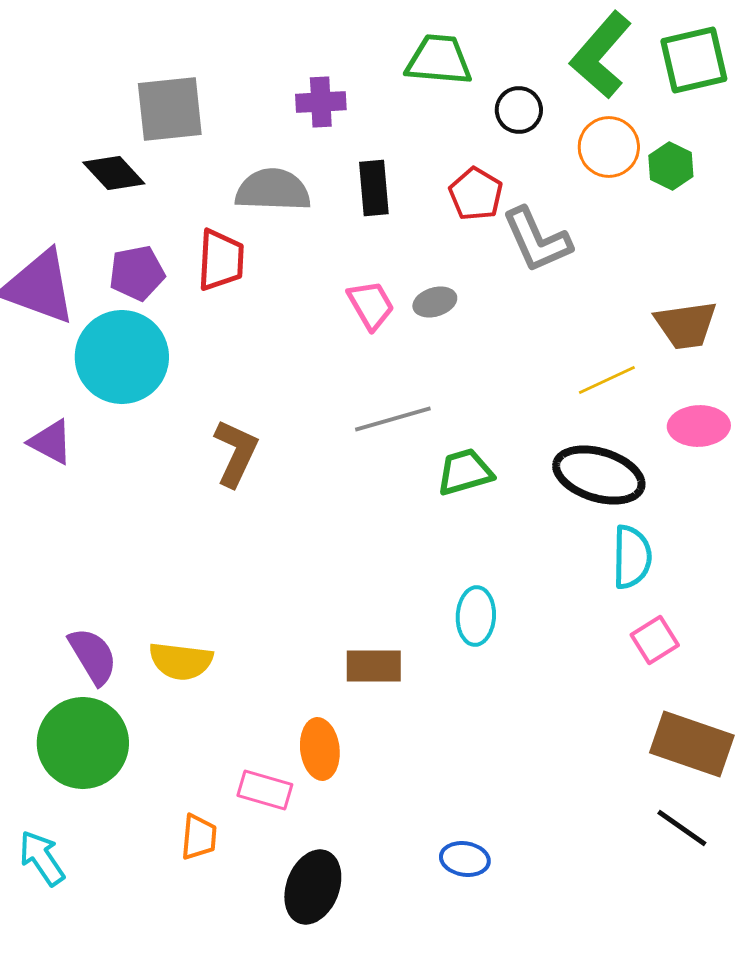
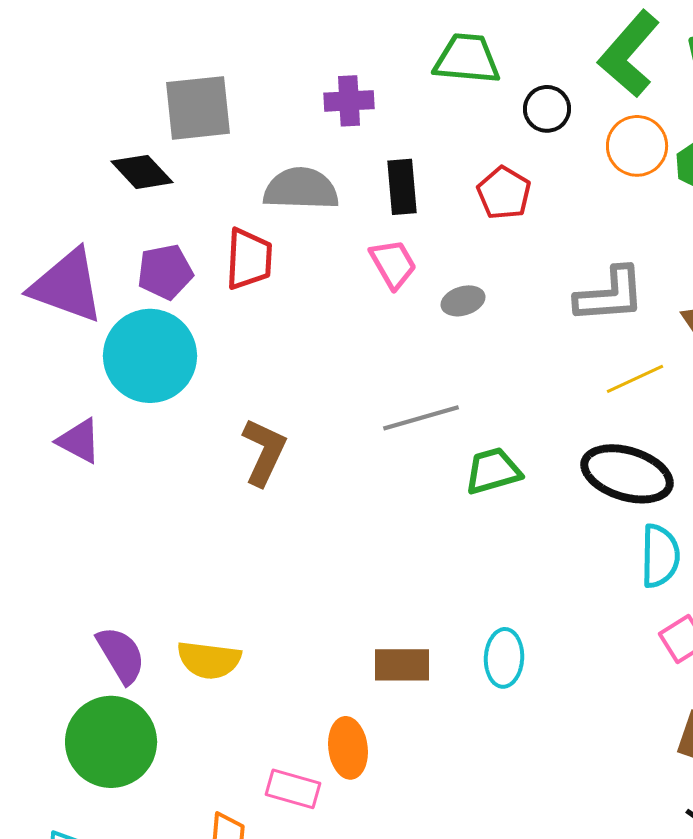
gray L-shape: (537, 240) -> (610, 295), moved, turned -70
pink trapezoid: (371, 305) -> (393, 264), moved
cyan ellipse: (476, 616) -> (504, 658), moved

